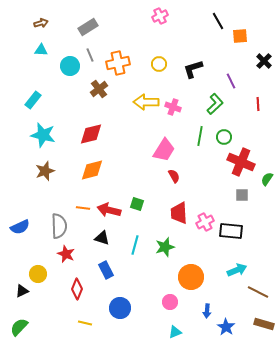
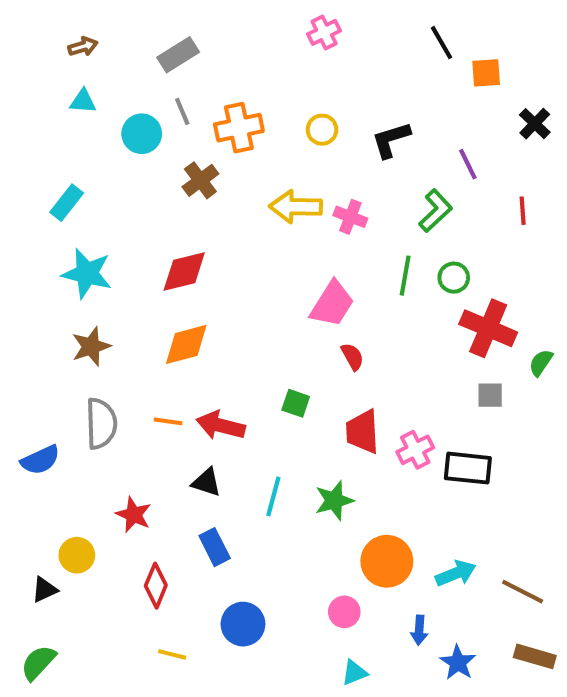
green square: (137, 204) -> (296, 403), moved
gray semicircle: (59, 226) -> (101, 423), moved
cyan arrow: (237, 270) -> (456, 573), moved

